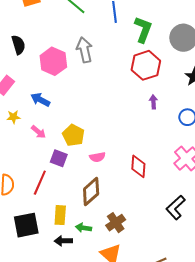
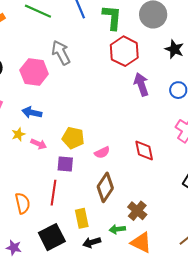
purple arrow: (153, 102) -> (141, 84), size x1.6
yellow star: (13, 117) -> (18, 134), moved
green arrow: (84, 228) -> (117, 229), moved

